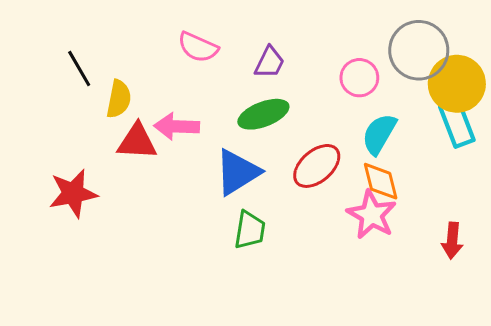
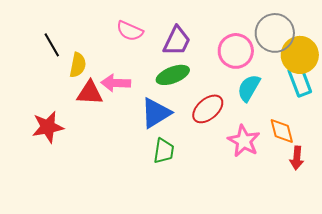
purple trapezoid: (270, 62) -> (177, 41), size x1.4
pink circle: (359, 78) -> (236, 51), size x1.4
orange diamond: (381, 181) -> (282, 131), moved

